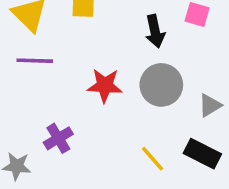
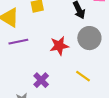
yellow line: (153, 159) -> (83, 76), moved

